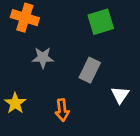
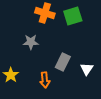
orange cross: (25, 18) -> (45, 13), moved
gray rectangle: (90, 70) -> (63, 62), moved

